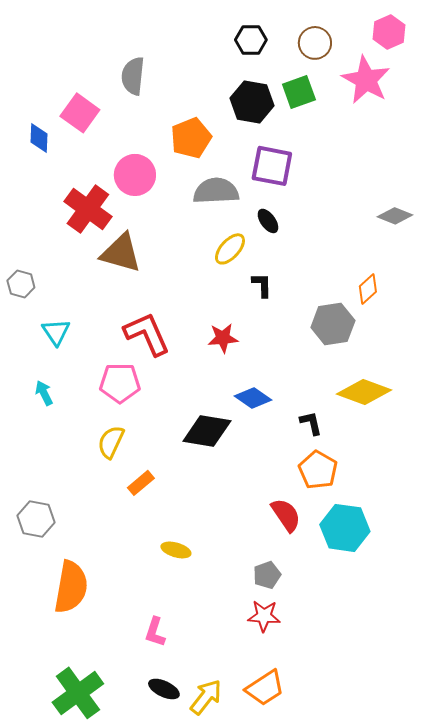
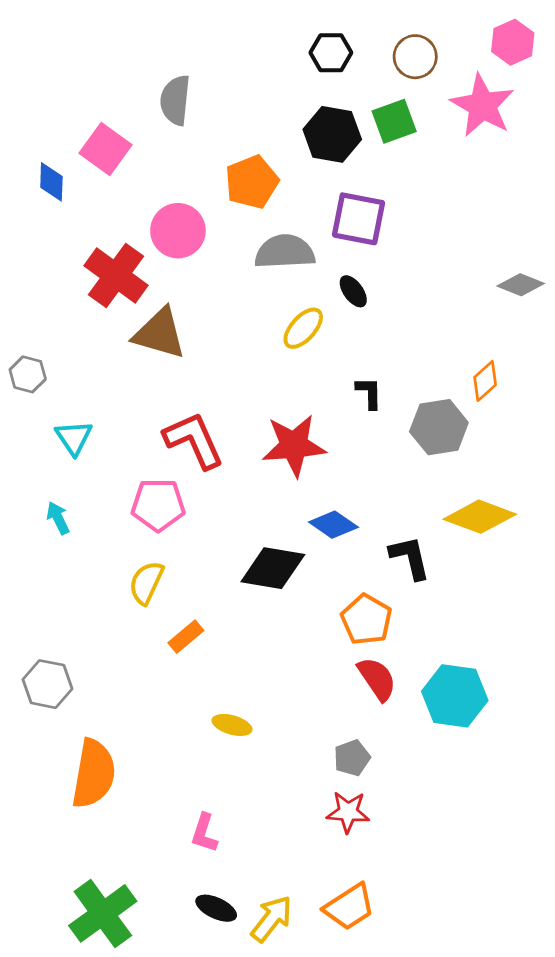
black L-shape: (262, 285) -> (369, 393), moved
red star: (223, 338) -> (294, 446), size x1.6
black L-shape: (311, 423) -> (410, 558), size x1.4
orange pentagon: (318, 470) -> (366, 620), moved

